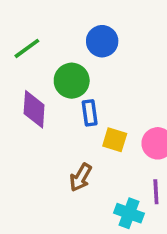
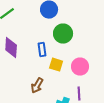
green circle: (72, 81) -> (63, 34), moved

